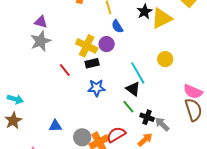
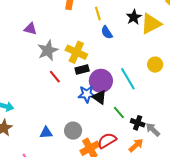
gray star: (41, 41) -> (48, 50), moved
purple circle: (107, 44) -> (101, 81), moved, size x1.5
black triangle: (133, 89) -> (99, 97), moved
gray circle: (82, 137) -> (73, 131), moved

